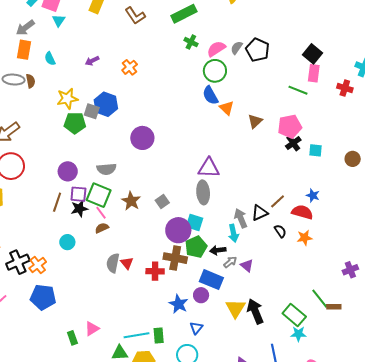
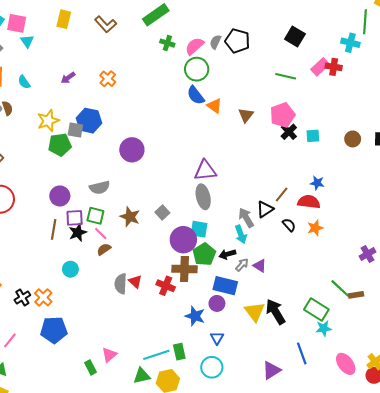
pink rectangle: (314, 73) -> (320, 67), moved, turned 48
green square: (99, 195) -> (95, 216), size x0.7
black cross: (18, 262) -> (22, 298), size x0.7
red cross: (155, 271) -> (166, 286), turned 30

